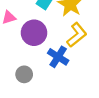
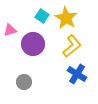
blue cross: (58, 57) -> (77, 74), moved

